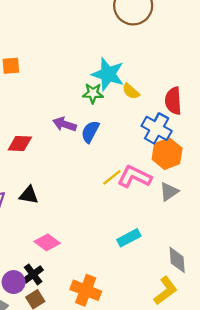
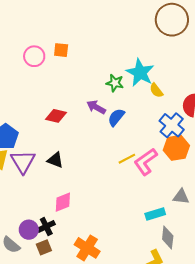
green star: (93, 93) -> (115, 83), moved
pink L-shape: (134, 177) -> (146, 162), turned -72
gray triangle: (169, 192) -> (181, 197), moved, turned 30
cyan rectangle: (129, 238) -> (155, 214), moved
pink diamond: (47, 242) -> (63, 202), turned -70

